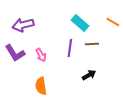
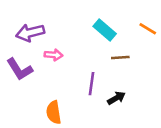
purple line: (70, 48) -> (92, 84), moved
pink arrow: (41, 55) -> (54, 55), moved, turned -56

